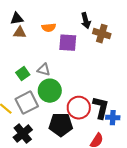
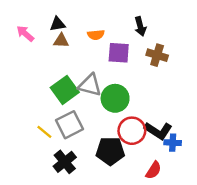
brown cross: (102, 34) -> (157, 55), moved
gray triangle: (44, 70) -> (90, 85), size x1.5
green square: (23, 74) -> (65, 90), size x1.6
green circle: (50, 91) -> (115, 98), moved
black L-shape: (101, 108) -> (158, 131), turned 110

